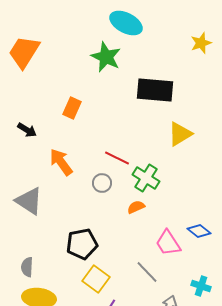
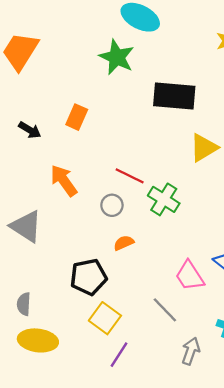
black arrow: (27, 130) -> (30, 130), moved
orange semicircle: (136, 207) -> (124, 243), moved

